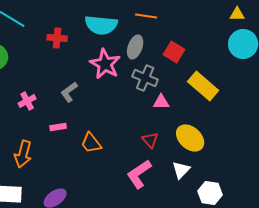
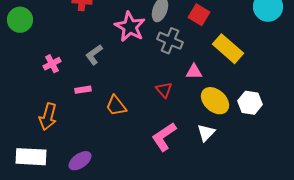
pink triangle: (161, 102) -> (194, 72), moved
red triangle: (150, 140) -> (164, 90), moved
white hexagon: (210, 193) -> (250, 103), moved

